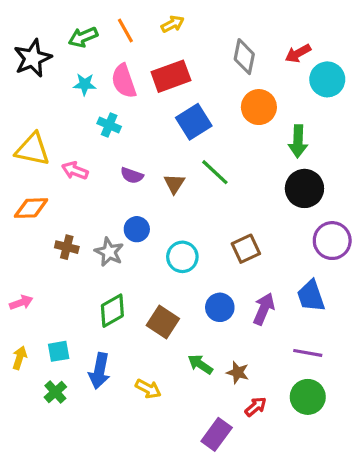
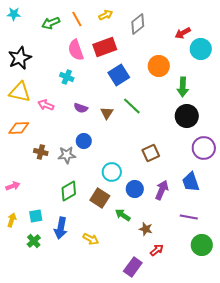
gray diamond: (244, 57) -> (138, 24), moved, turned 40
black star: (33, 58) -> (20, 58), moved
cyan star: (85, 84) -> (14, 14), moved
gray star: (109, 252) -> (67, 155), turned -30
cyan circle: (182, 257) -> (112, 172), moved
green arrow: (200, 364) -> (123, 215), moved
green circle: (308, 397) -> (202, 245), moved

